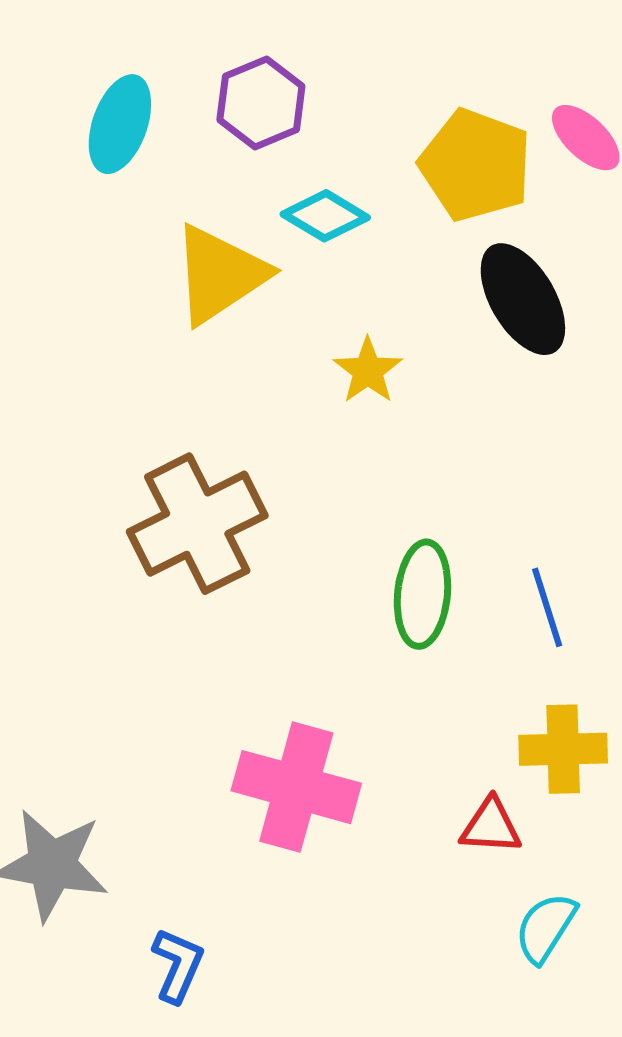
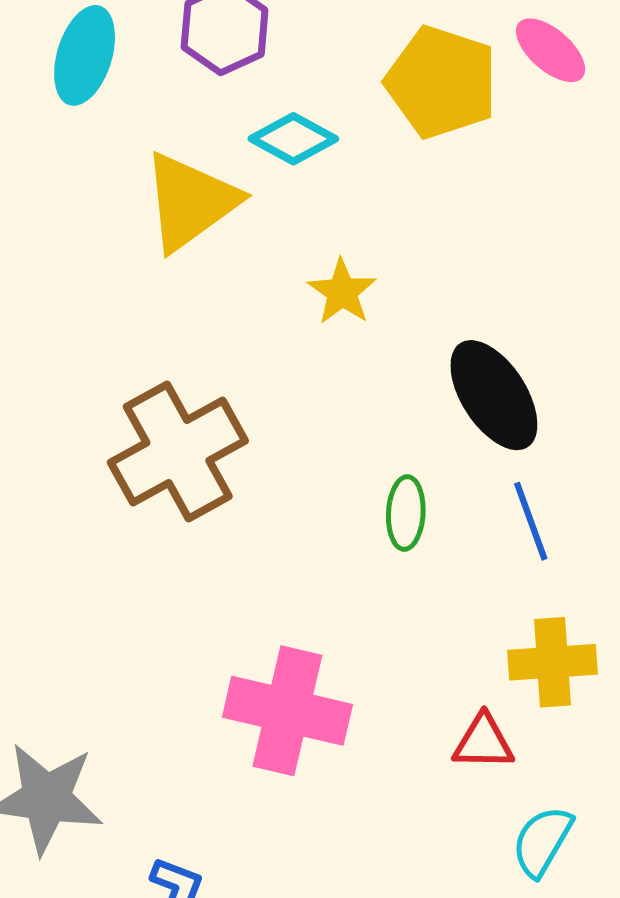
black ellipse: (523, 299) -> (494, 395), moved
green ellipse: (422, 594) -> (406, 513), size x0.7

